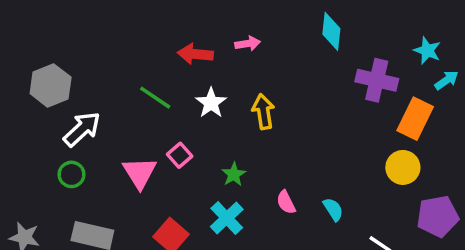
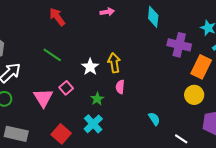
pink arrow: (248, 44) -> (107, 12), moved
red arrow: (195, 54) -> (57, 17), moved, turned 48
white star: (211, 103) -> (90, 67), moved
pink semicircle: (286, 202) -> (120, 87), moved, turned 32

